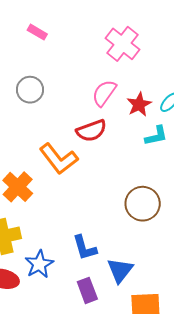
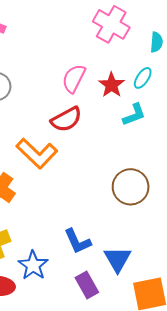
pink cross: (122, 44) -> (111, 24), moved

